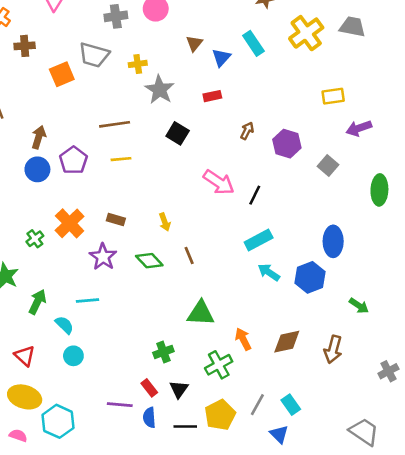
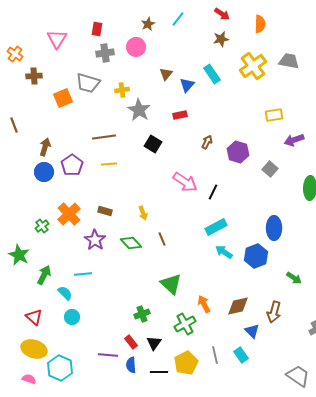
green triangle: (201, 313) -> (171, 284), turned 40
gray line: (257, 405) -> (215, 355), turned -42
blue triangle: (279, 434) -> (252, 331), moved

